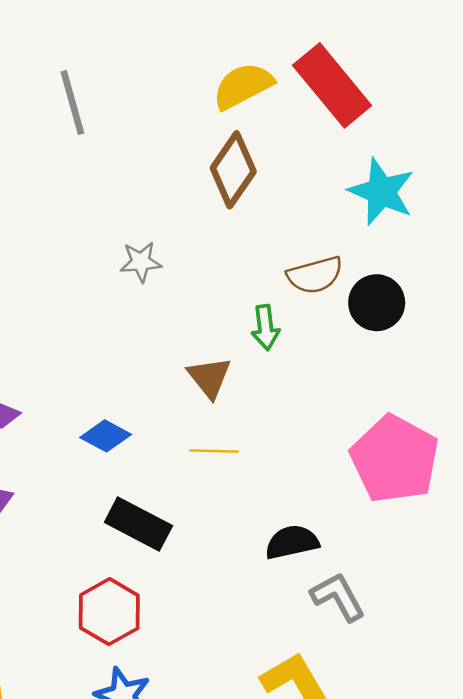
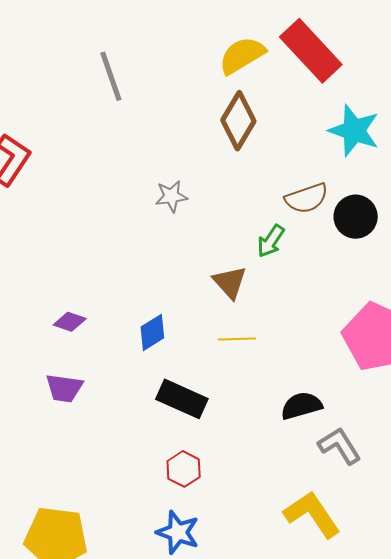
green arrow: (265, 328) -> (271, 241), turned 44
blue diamond: (106, 436) -> (152, 332), turned -57
red hexagon: (109, 612) -> (184, 469), moved, size x0.7

